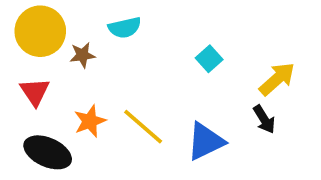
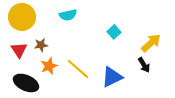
brown star: (82, 55) -> (41, 45), moved

